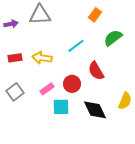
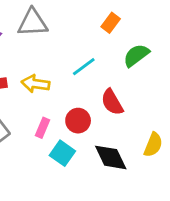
pink rectangle: (47, 89) -> (43, 128), turned -32
cyan square: (61, 107) -> (62, 153), turned 36

